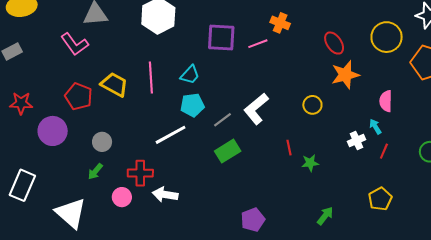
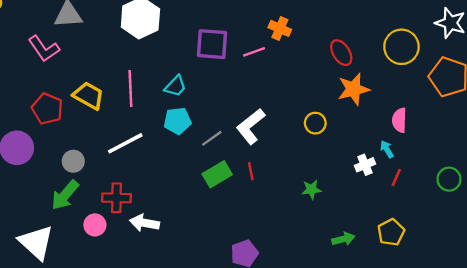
white line: (171, 135) -> (125, 143), moved
red line: (289, 148) -> (251, 171), moved
green arrow: (95, 172) -> (65, 195), size x1.6
green arrow: (325, 216) -> (343, 239), moved, turned 36

